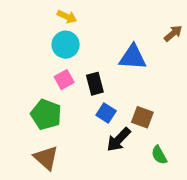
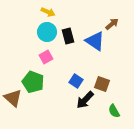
brown arrow: (173, 33) -> (112, 24), moved
blue triangle: (133, 57) -> (95, 41), turned 30
black rectangle: (95, 84) -> (68, 36), moved
brown triangle: (46, 158) -> (13, 98), moved

